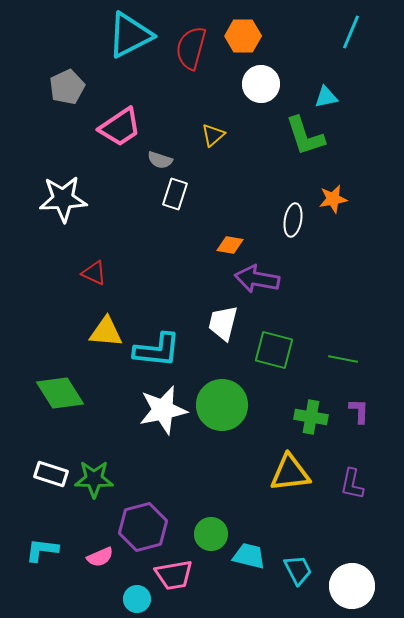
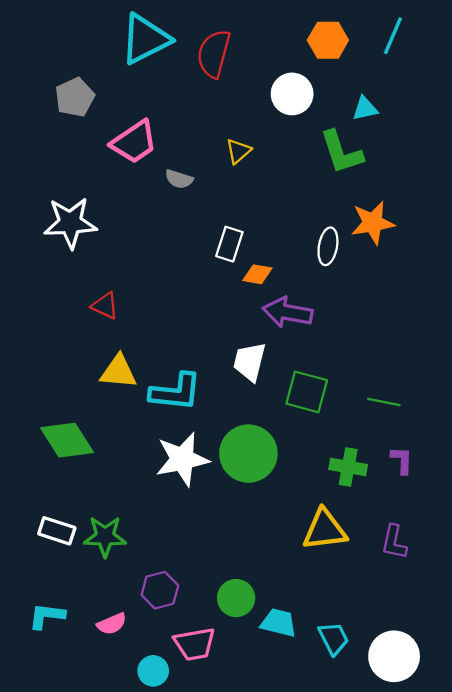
orange hexagon: (243, 36) -> (328, 40), moved
white rectangle: (175, 194) -> (229, 244), moved
orange star: (333, 199) -> (373, 223), size x1.4
purple hexagon: (143, 527) -> (160, 590), size x0.7

